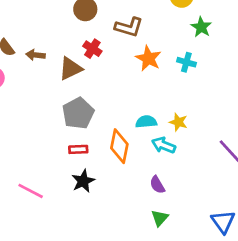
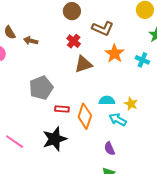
brown triangle: (70, 69) -> (83, 64), moved
gray pentagon: (78, 113) -> (41, 88), moved
red rectangle: (78, 149) -> (62, 109), moved
black star: (83, 181) -> (55, 139), size x1.4

